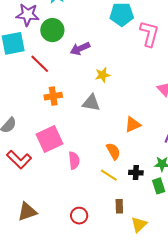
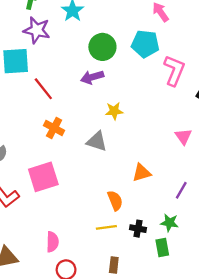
green circle: (52, 30) -> (102, 47), moved
orange cross: (53, 96) -> (54, 128), turned 30
pink semicircle: (74, 160) -> (53, 242), moved
yellow line: (109, 175) -> (106, 227), turned -48

